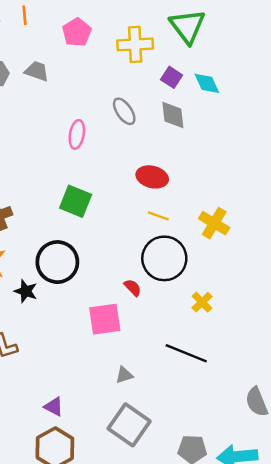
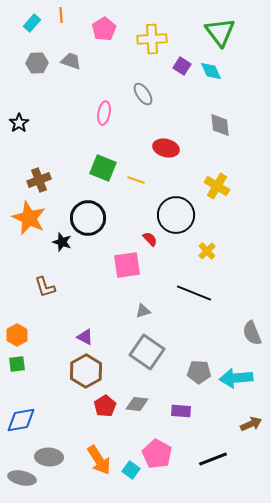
green triangle: (187, 26) -> (220, 32), moved
gray diamond: (173, 115) -> (220, 125), moved
yellow line: (158, 216) -> (136, 180), moved

